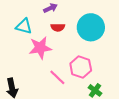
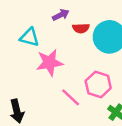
red semicircle: (58, 27) -> (81, 28), moved

